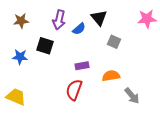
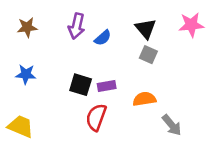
black triangle: (99, 18) -> (146, 29), moved
black square: (45, 46) -> (81, 85), moved

